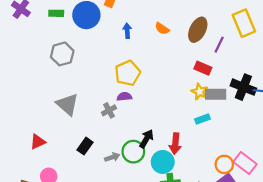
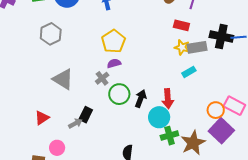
green circle: (133, 152) -> (119, 94), moved
gray arrow: (112, 157) -> (75, 123), moved

